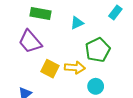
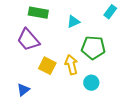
green pentagon: (98, 50) -> (93, 48), turned 30
yellow arrow: (75, 68) -> (71, 65), turned -108

